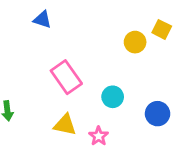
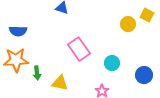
yellow triangle: (65, 125) -> (60, 83), moved

